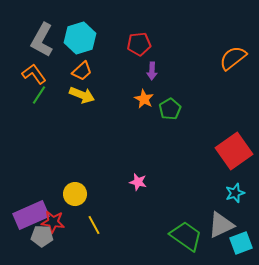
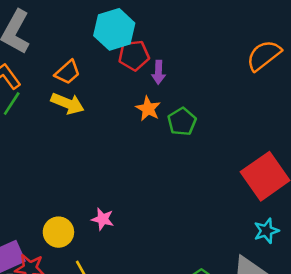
cyan hexagon: (80, 38) -> (114, 29), moved
red pentagon: (139, 44) -> (134, 55), moved
pink star: (138, 182) -> (103, 219), moved

